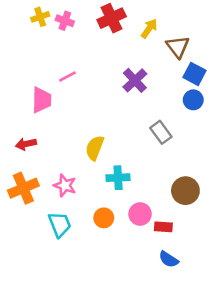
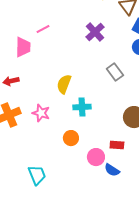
pink circle: (140, 214) -> (96, 157), moved
cyan trapezoid: (60, 224) -> (37, 175), moved
blue semicircle: (169, 259) -> (112, 170), moved

